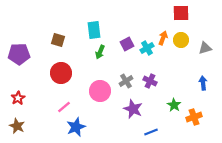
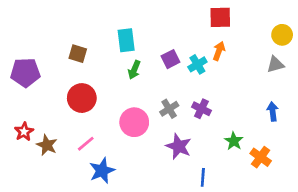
red square: (181, 13) -> (220, 17), moved
yellow circle: (181, 40) -> (282, 35), moved
orange cross: (194, 117) -> (261, 157), turned -35
brown star: (17, 126) -> (47, 145), moved
blue line: (151, 132) -> (203, 177), turned -64

